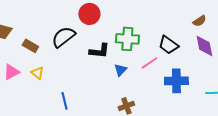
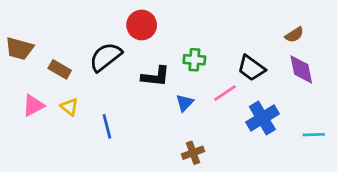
green cross: (127, 39) -> (194, 60), size x0.7
blue cross: (176, 81) -> (262, 118), turned -30
blue line: (64, 101) -> (107, 126), moved

